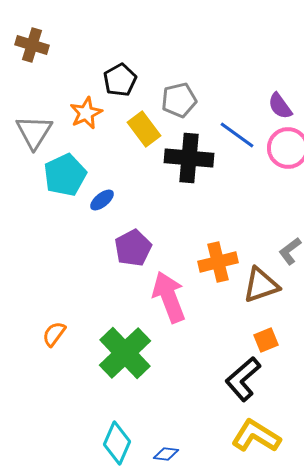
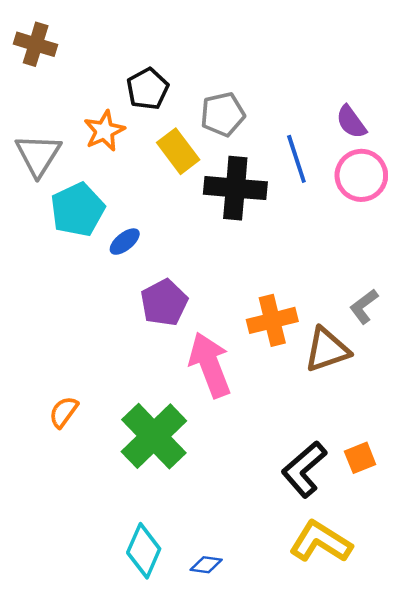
blue line: (237, 135) -> (296, 159), turned 36
orange square: (266, 340) -> (360, 458), moved

